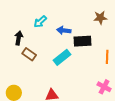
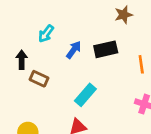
blue arrow: (64, 30) -> (74, 50), moved, turned 128
cyan rectangle: (62, 57) -> (85, 95), moved

